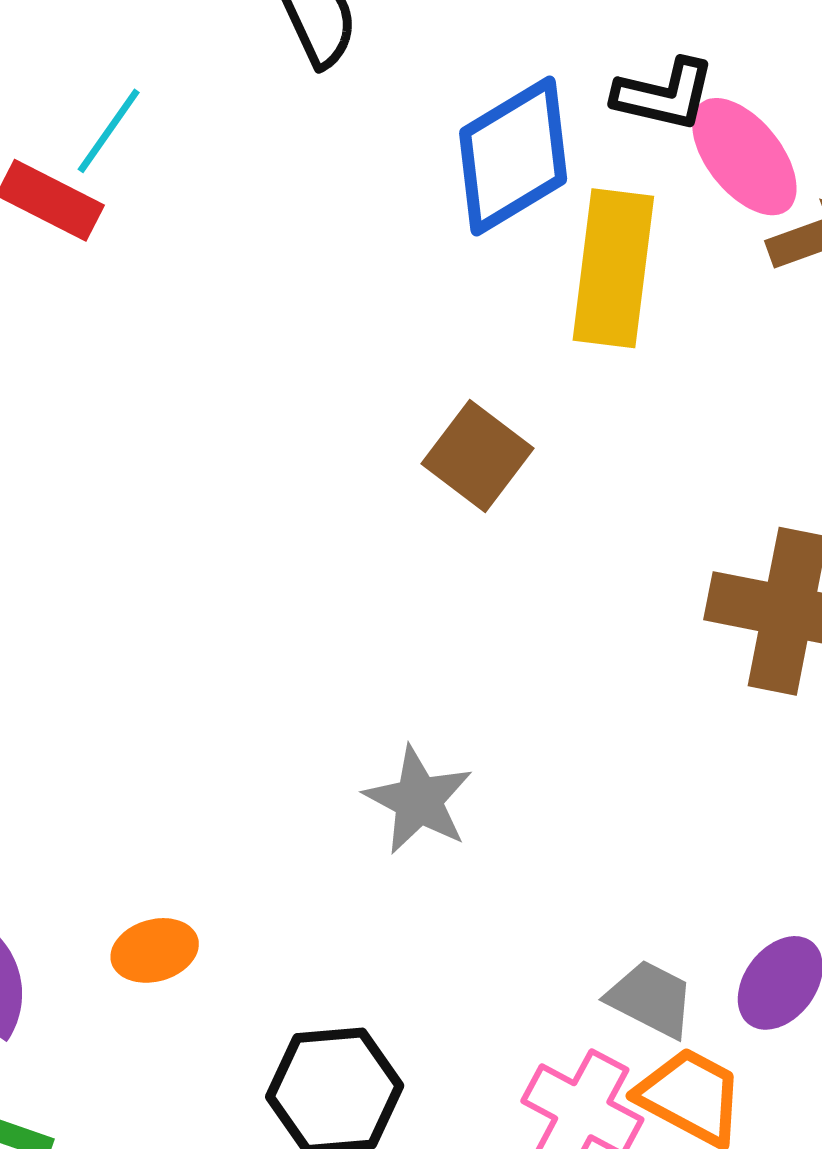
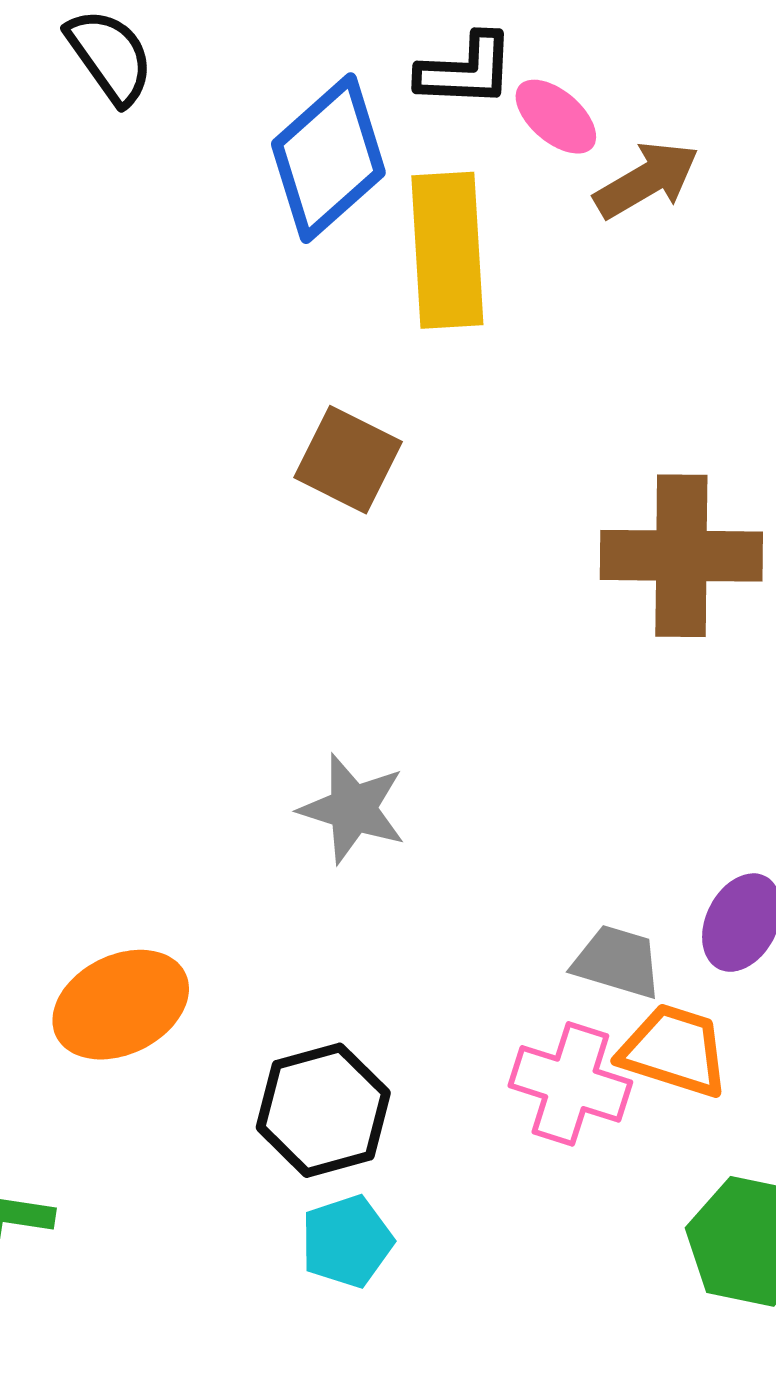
pink ellipse: (744, 157) -> (556, 117), size x0.7
orange ellipse: (155, 950) -> (121, 1005), size x1.6

